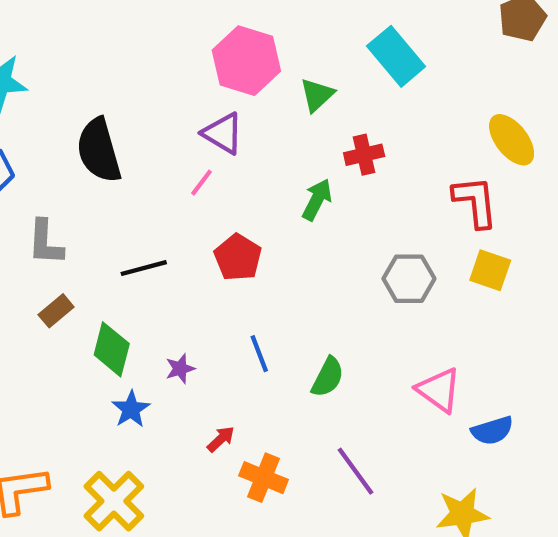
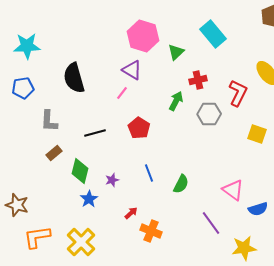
red L-shape: (475, 202) -> (238, 93), moved, turned 32
gray hexagon: (409, 279) -> (209, 114), moved
purple line: (355, 471) -> (211, 223), moved

